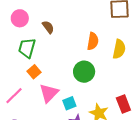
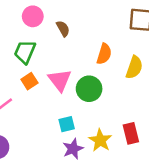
pink circle: (20, 18) -> (33, 16), moved
brown semicircle: (48, 27) -> (63, 29), moved
pink triangle: (49, 93) -> (60, 80), moved, turned -30

